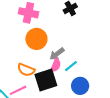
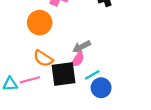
orange circle: (36, 39) -> (40, 23), moved
cyan line: (71, 66) -> (92, 75), moved

